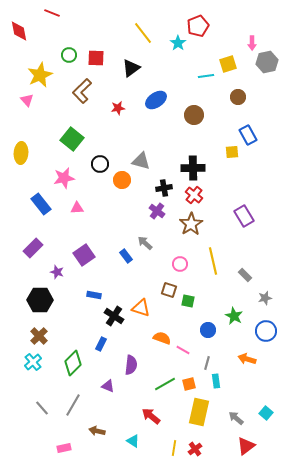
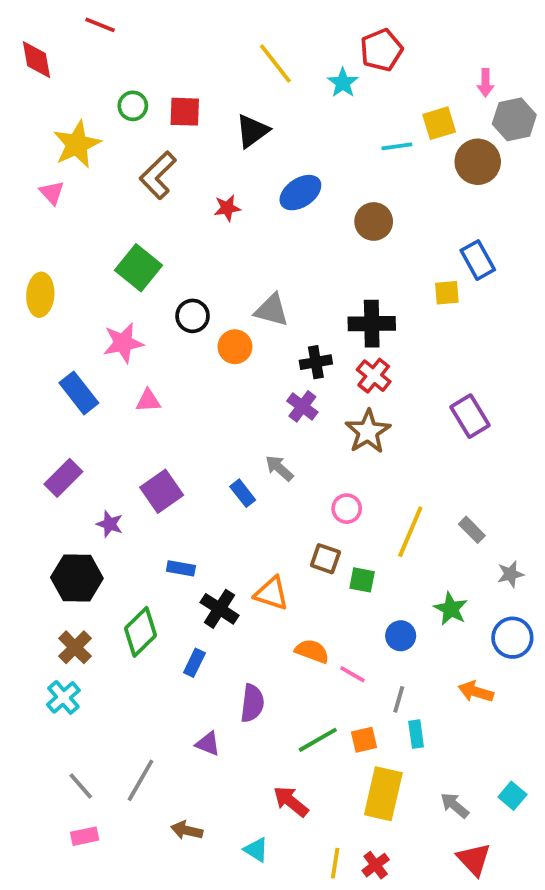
brown circle: (238, 97) -> (478, 162), moved, size x1.5
yellow line: (213, 261) -> (410, 532), moved, turned 36
green diamond: (73, 363) -> (141, 632), moved
red triangle: (246, 446) -> (474, 859), turned -36
pink rectangle: (64, 448) -> (85, 836), moved

